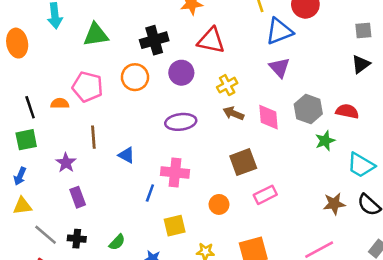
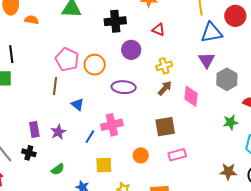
red triangle: (211, 40) -> (158, 30), size x0.6
orange circle: (135, 77) -> (95, 65), moved
pink pentagon: (87, 87) -> (67, 59), moved
orange semicircle: (60, 103) -> (32, 20), moved
gray hexagon: (308, 109) -> (227, 79), moved
brown arrow: (233, 113) -> (165, 88), turned 98
purple star: (66, 163) -> (58, 132), moved
pink cross: (175, 173) -> (112, 125), turned -30
black cross: (77, 239) -> (29, 153), moved

